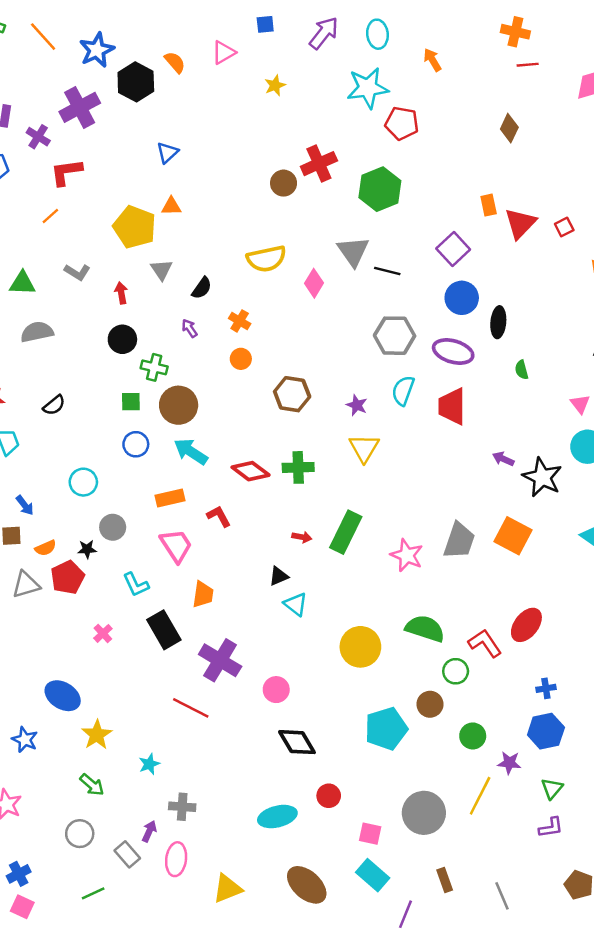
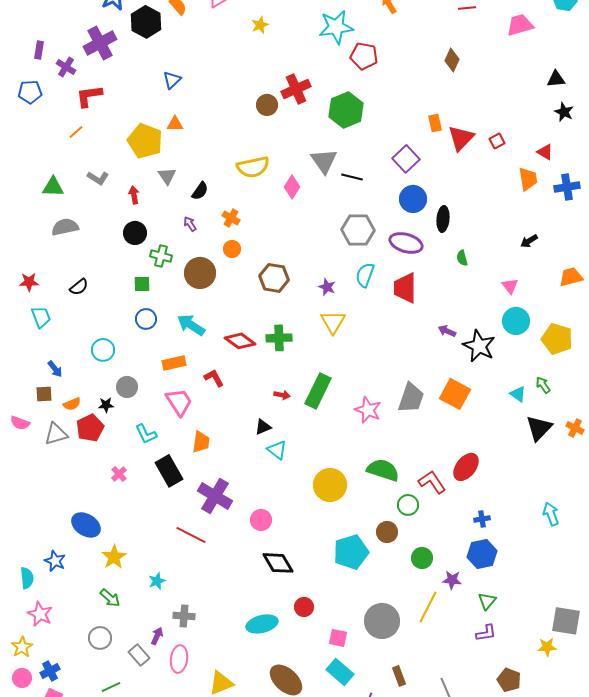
brown circle: (179, 405) -> (200, 273), moved

